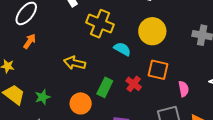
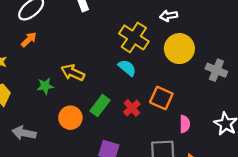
yellow cross: (100, 24) -> (134, 37), moved
yellow circle: (152, 31) -> (179, 49), moved
green star: (43, 97) -> (45, 86), moved

